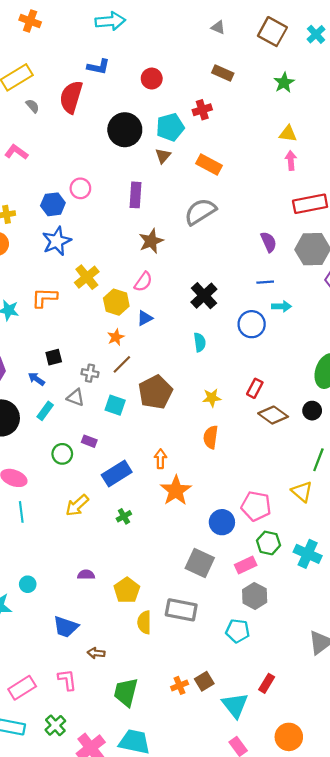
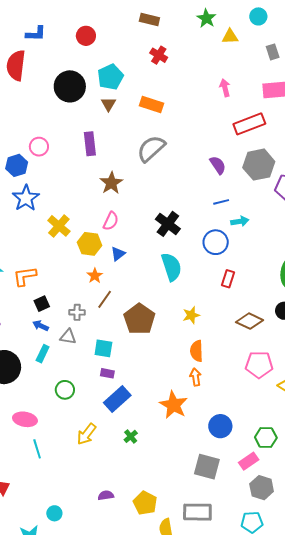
red cross: (202, 110) -> (159, 55), moved, turned -30
yellow triangle: (288, 134) -> (230, 37), moved
orange L-shape: (44, 298) -> (25, 276), moved
cyan semicircle: (200, 342) -> (171, 267), size x1.6
blue arrow: (36, 379) -> (41, 326), moved
red rectangle: (255, 388) -> (228, 279), moved
cyan square: (115, 405) -> (103, 348), moved
purple rectangle: (89, 441) -> (107, 373), moved
orange arrow: (160, 459) -> (196, 377), moved
pink pentagon: (256, 506) -> (259, 365), moved

